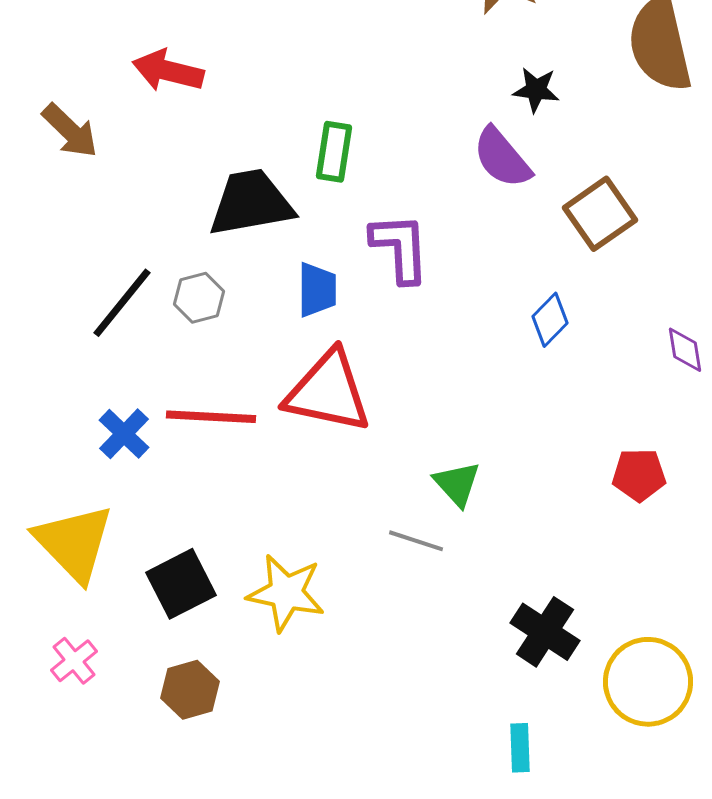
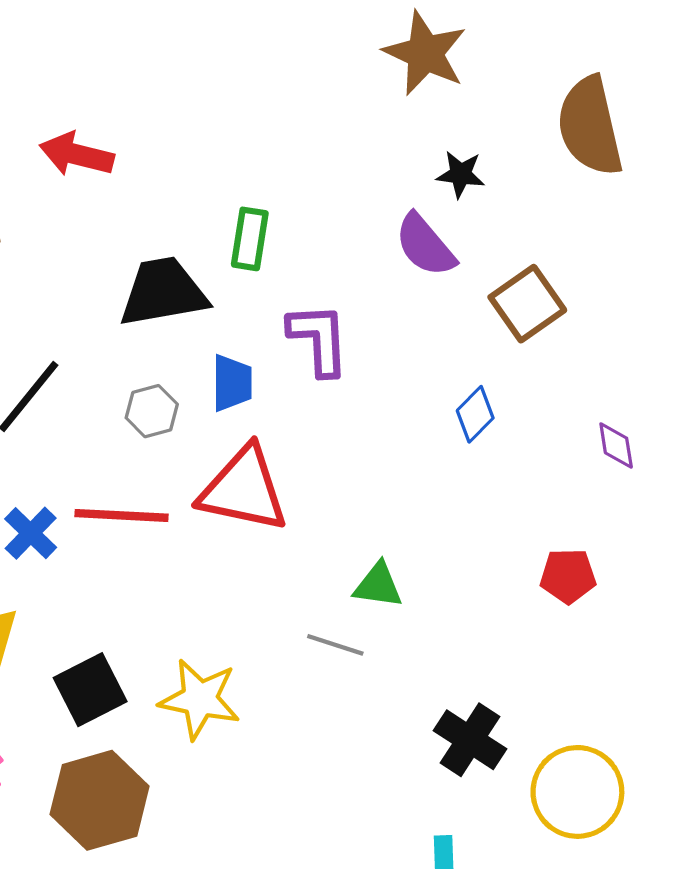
gray hexagon: (199, 298) -> (152, 411), moved
green triangle: (457, 484) -> (378, 585), turned -40
brown hexagon: (190, 690) -> (100, 800), size x1.6

